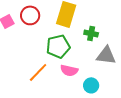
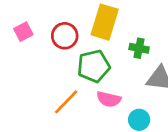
red circle: (30, 15) -> (65, 36), moved

